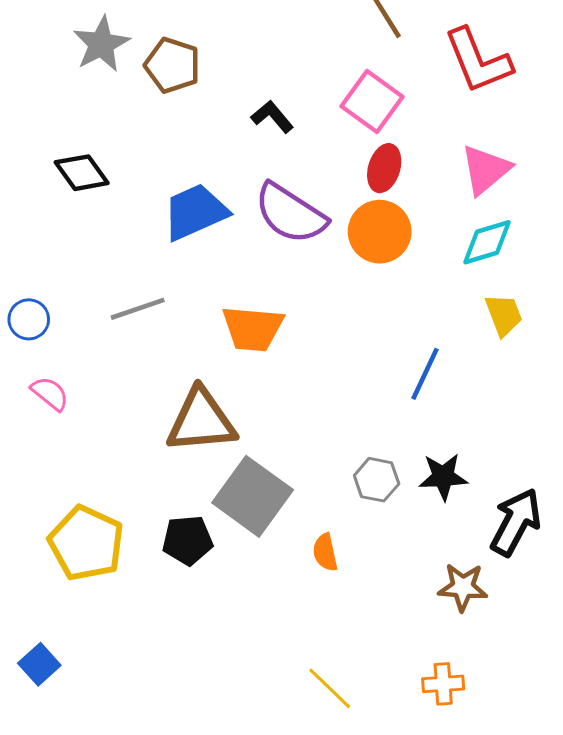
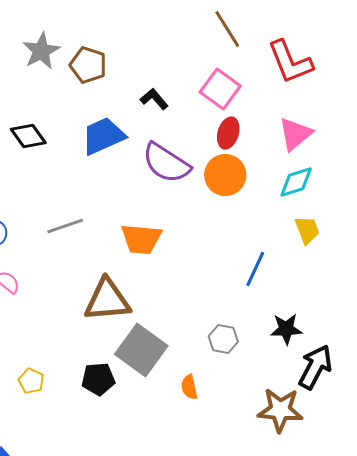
blue trapezoid: (195, 212) -> (103, 136), moved
black star: (443, 477) -> (286, 329), moved
yellow pentagon: (86, 543) -> (31, 381), size x0.5
brown star: (463, 587) -> (280, 410), size x1.4

